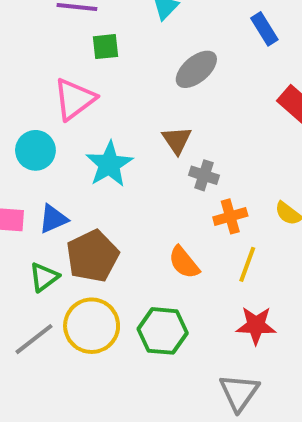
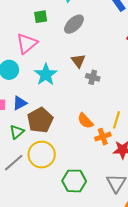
gray ellipse: (196, 69) -> (74, 24), moved
orange cross: (230, 216) -> (103, 137), moved
green hexagon: (163, 331) -> (74, 181), moved

